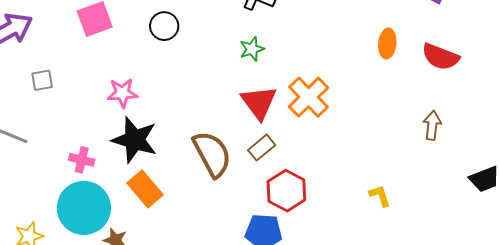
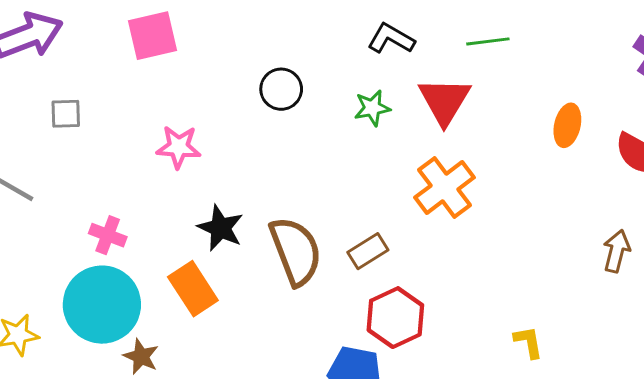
black circle: (164, 26) -> (281, 89), moved
red triangle: (259, 103) -> (445, 101), moved
black star: (135, 140) -> (220, 228), moved, size x0.7

